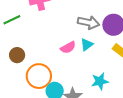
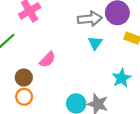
pink semicircle: (68, 47) -> (48, 60), moved
orange circle: (39, 76) -> (24, 97), moved, size x0.6

